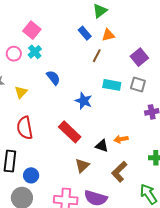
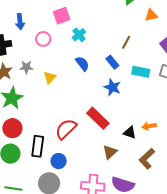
pink square: (32, 30) -> (62, 16), turned 30
blue rectangle: (85, 33) -> (112, 62), moved
orange triangle: (108, 35) -> (151, 15), moved
cyan cross: (35, 52) -> (79, 35), moved
red semicircle: (25, 128) -> (66, 129), moved, turned 55

